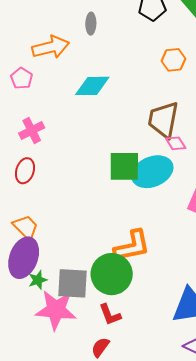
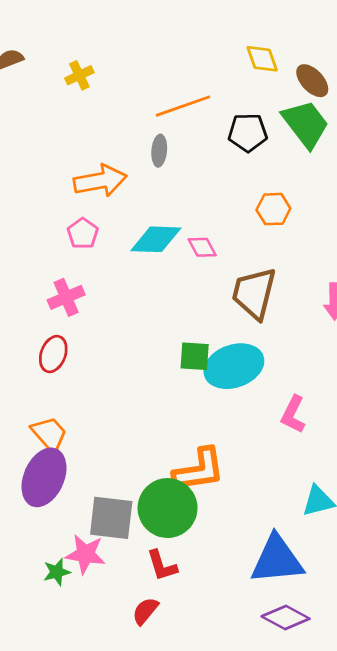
pink pentagon: (22, 78) -> (83, 233), moved
pink diamond: (176, 143) -> (202, 247), moved
green square: (124, 166) -> (195, 356), size x0.7
green star: (38, 280) -> (57, 572), moved
pink star: (56, 310) -> (85, 554), size x0.7

